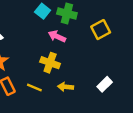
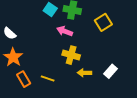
yellow cross: (50, 63) -> (71, 55), moved
yellow arrow: (66, 87) -> (84, 73), moved

